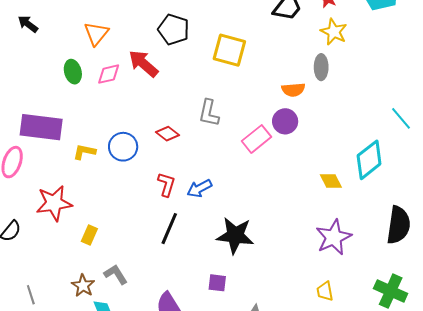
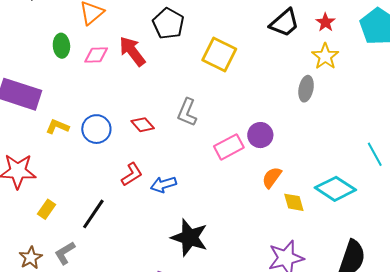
orange semicircle: (293, 90) -> (272, 177), moved, turned 120
cyan diamond: (369, 160) -> (335, 189), turned 60
red L-shape: (166, 184) -> (132, 174), turned 30
black line: (169, 229) -> (93, 214), moved
gray L-shape: (116, 274) -> (65, 253), turned -100

